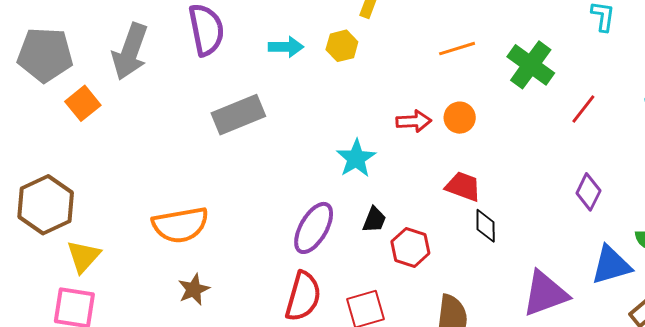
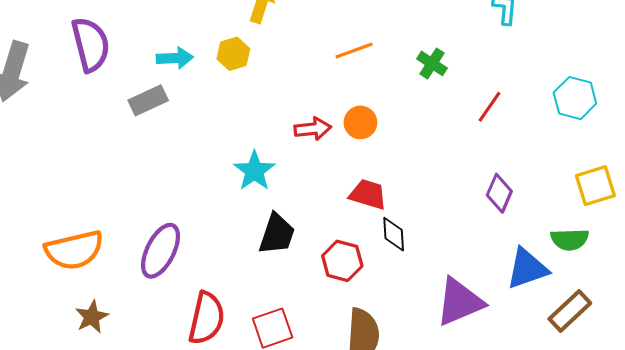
green cross: (531, 65) -> (432, 63), size x0.6
gray rectangle: (238, 115) -> (148, 100), moved, size x0.7
black trapezoid: (374, 220) -> (277, 234), size x1.5
purple ellipse: (314, 228) -> (161, 251), moved
red hexagon: (410, 247) -> (342, 261), moved

